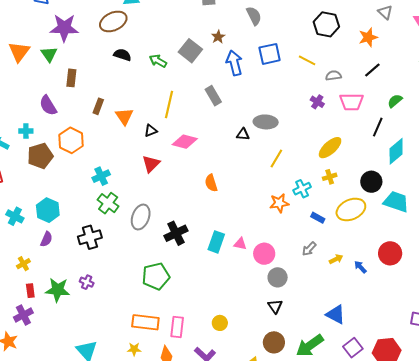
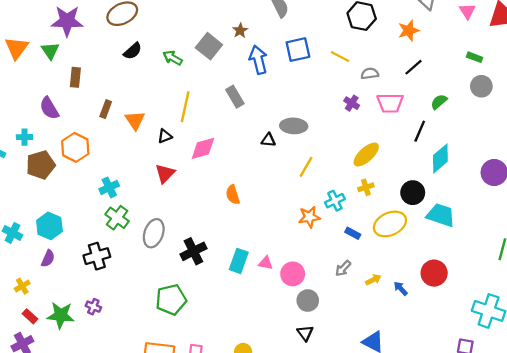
black semicircle: (122, 55) -> (133, 51), turned 120
pink diamond: (185, 142) -> (203, 148), turned -30
red rectangle: (30, 291) -> (30, 316), turned -40

